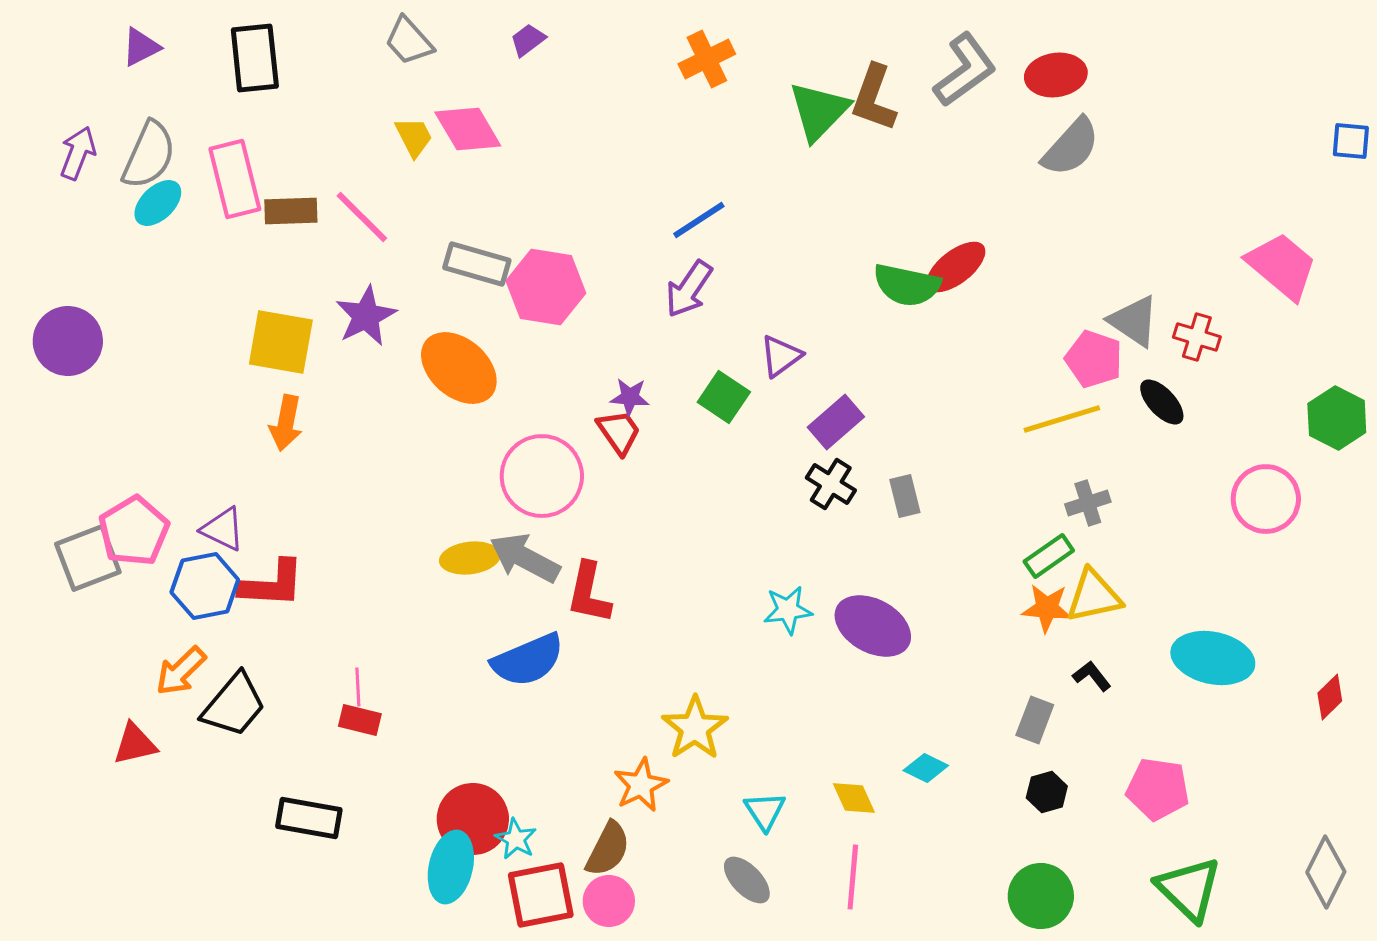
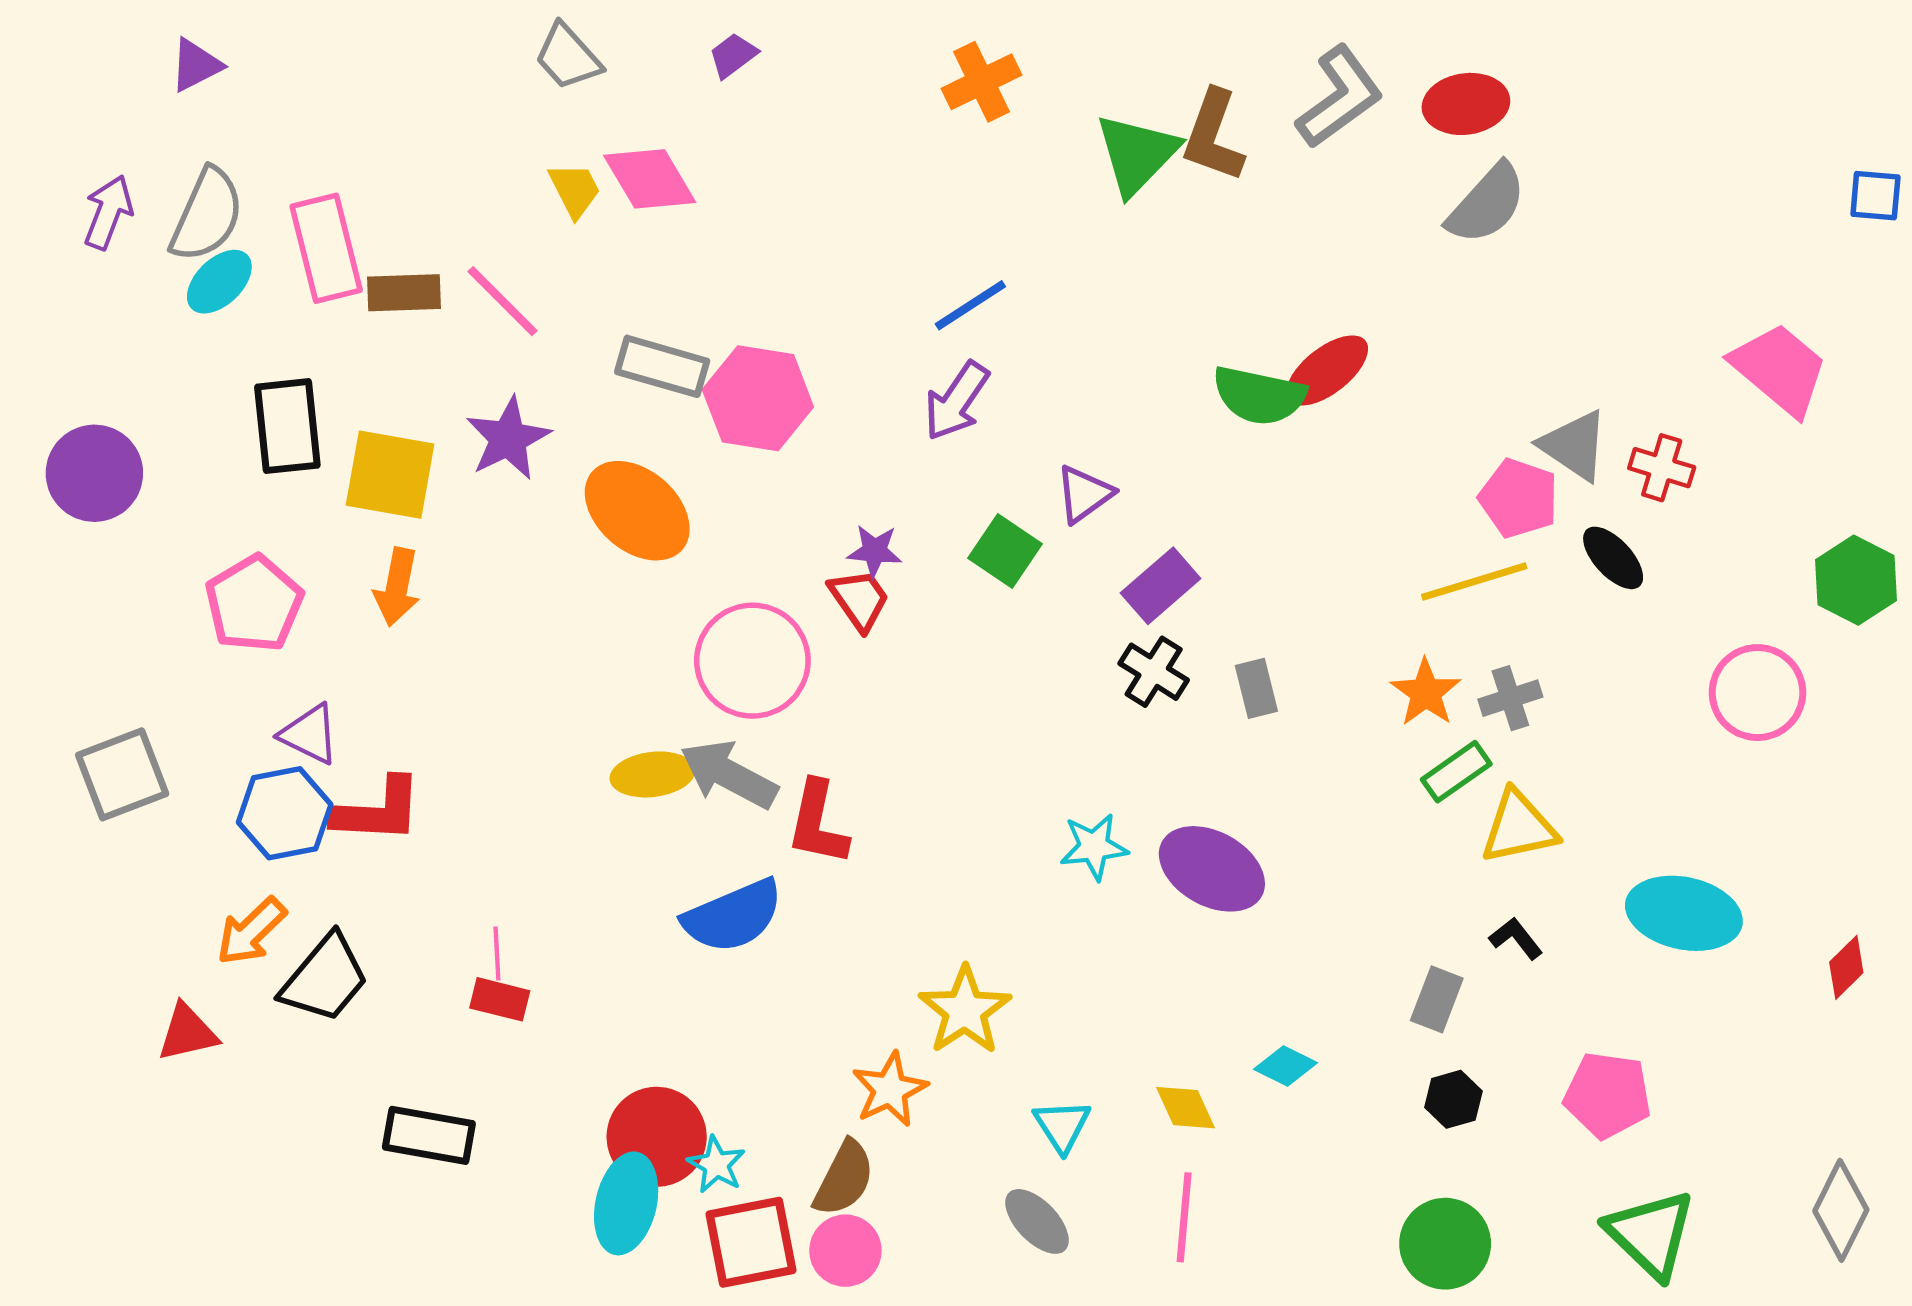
black rectangle: (255, 58) -> (287, 426), moved
pink pentagon: (134, 531) -> (254, 604), moved
orange star: (1047, 608) -> (1426, 693), moved, turned 30

